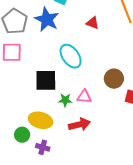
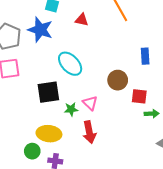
red triangle: (93, 23) -> (82, 20), moved
pink triangle: (84, 97) -> (90, 103), turned 49
red arrow: (79, 124) -> (89, 132), turned 100

